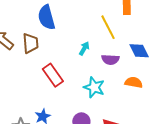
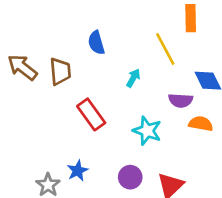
blue semicircle: (46, 17) -> (96, 43), moved, size x0.7
purple semicircle: (110, 60) -> (181, 100), moved

